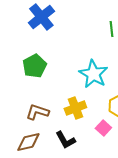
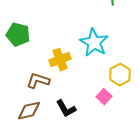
green pentagon: (34, 66) -> (18, 35), moved, turned -30
yellow cross: (75, 108) -> (60, 60), moved

